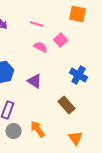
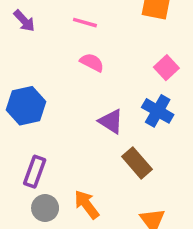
pink square: (61, 40) -> (166, 68), moved
purple triangle: (35, 81) -> (111, 121), moved

